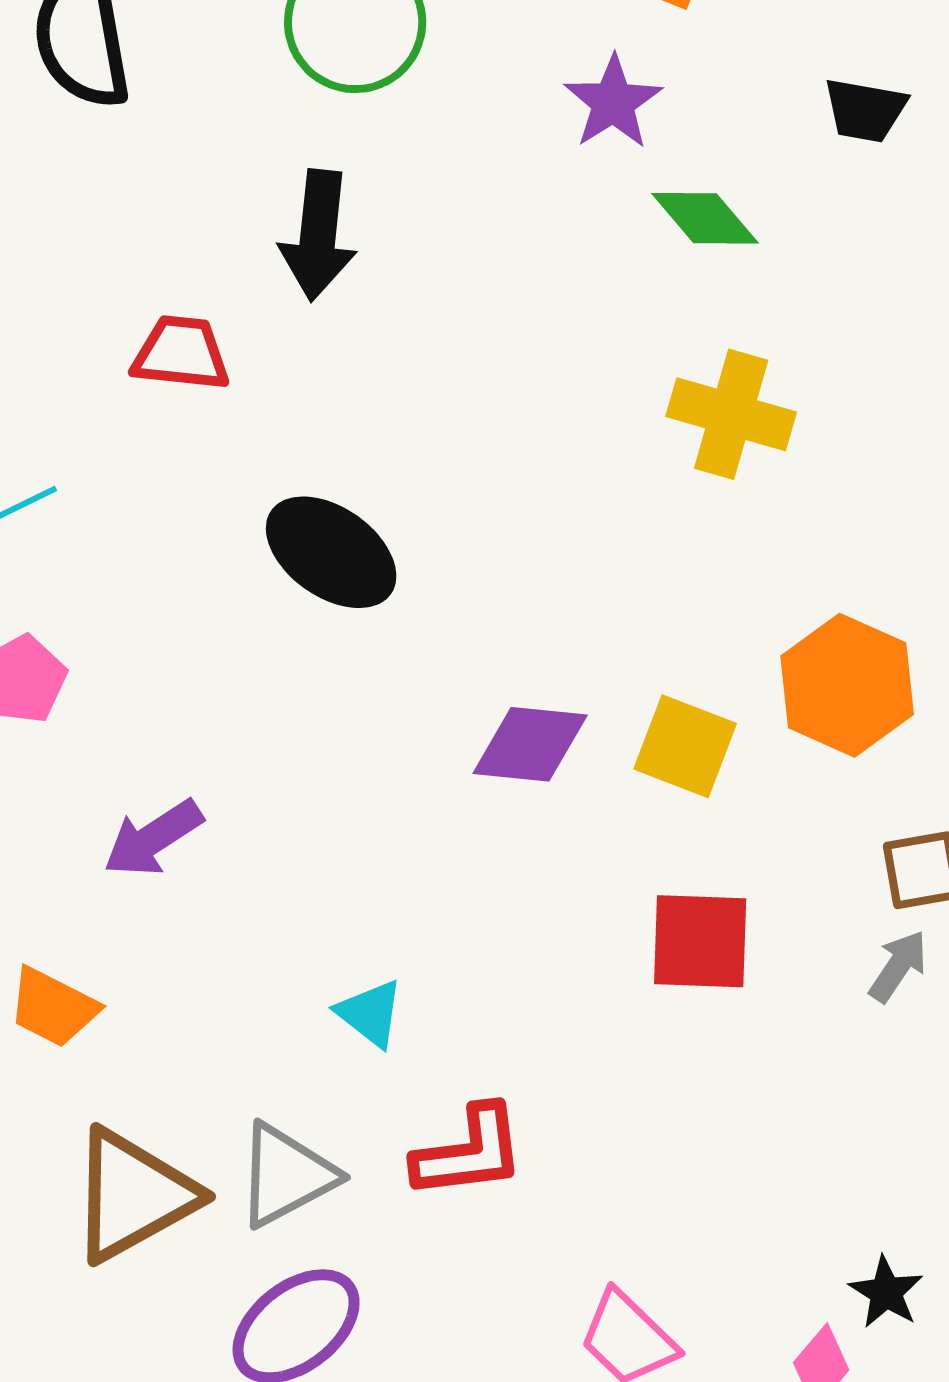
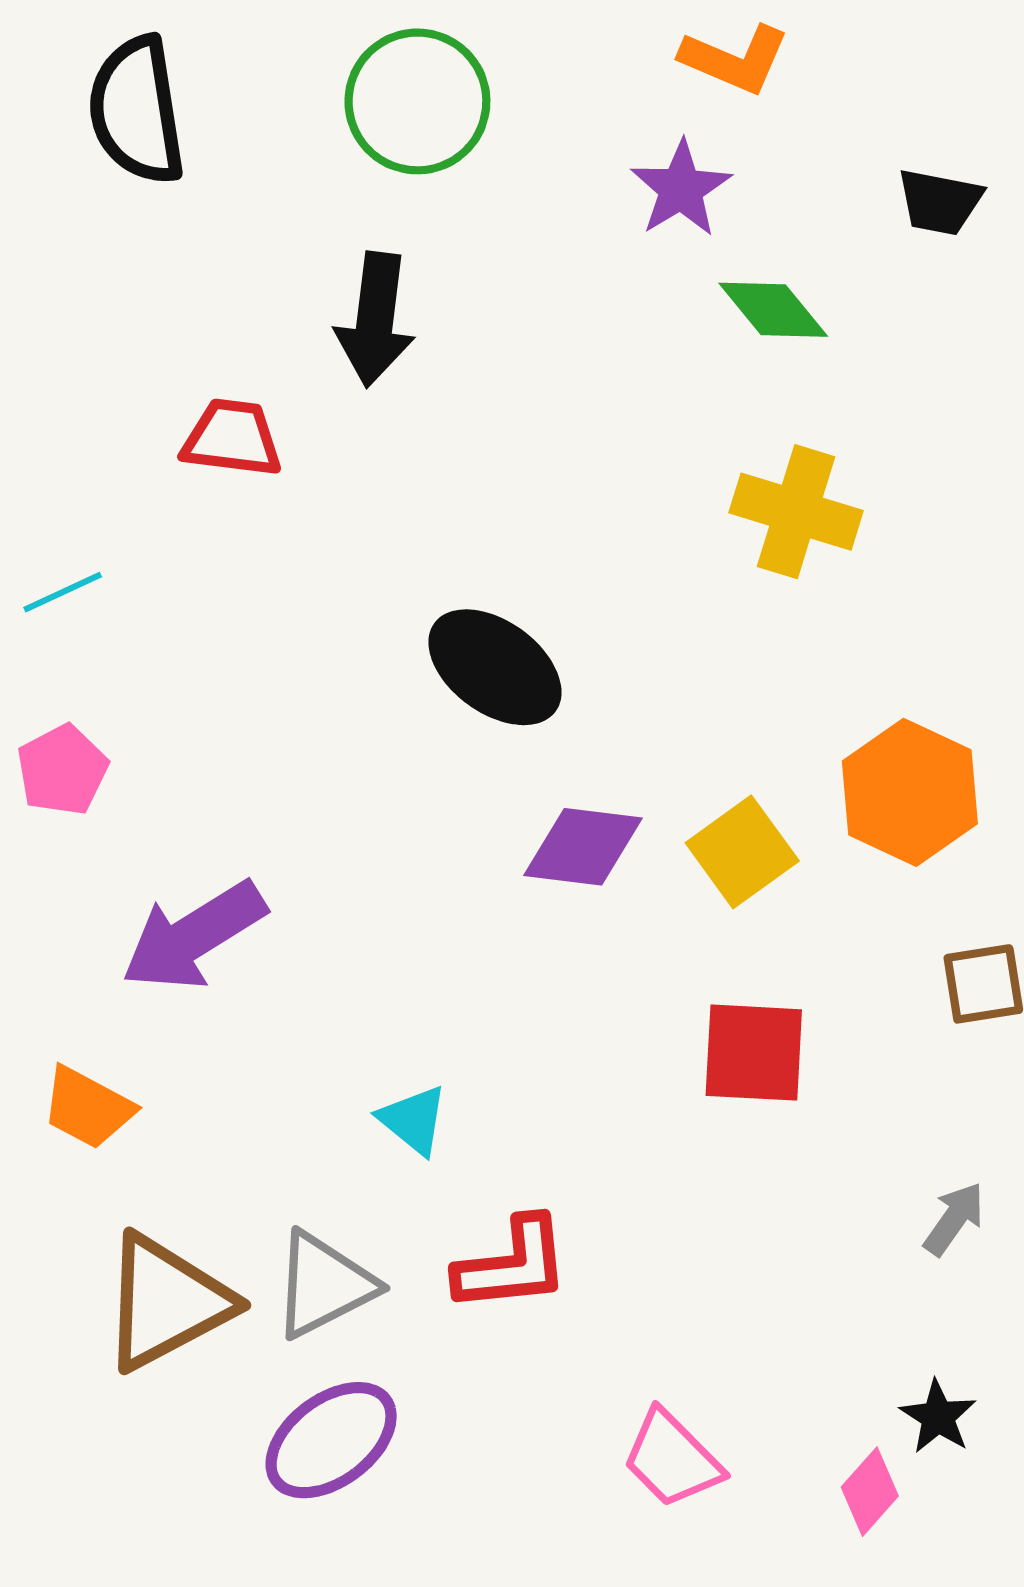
black ellipse: (331, 552) -> (495, 667), moved
yellow square: (685, 746) -> (742, 852), turned 32
purple arrow: (153, 838) -> (194, 936), size x1.4
gray arrow: (898, 966) -> (954, 1219), moved

